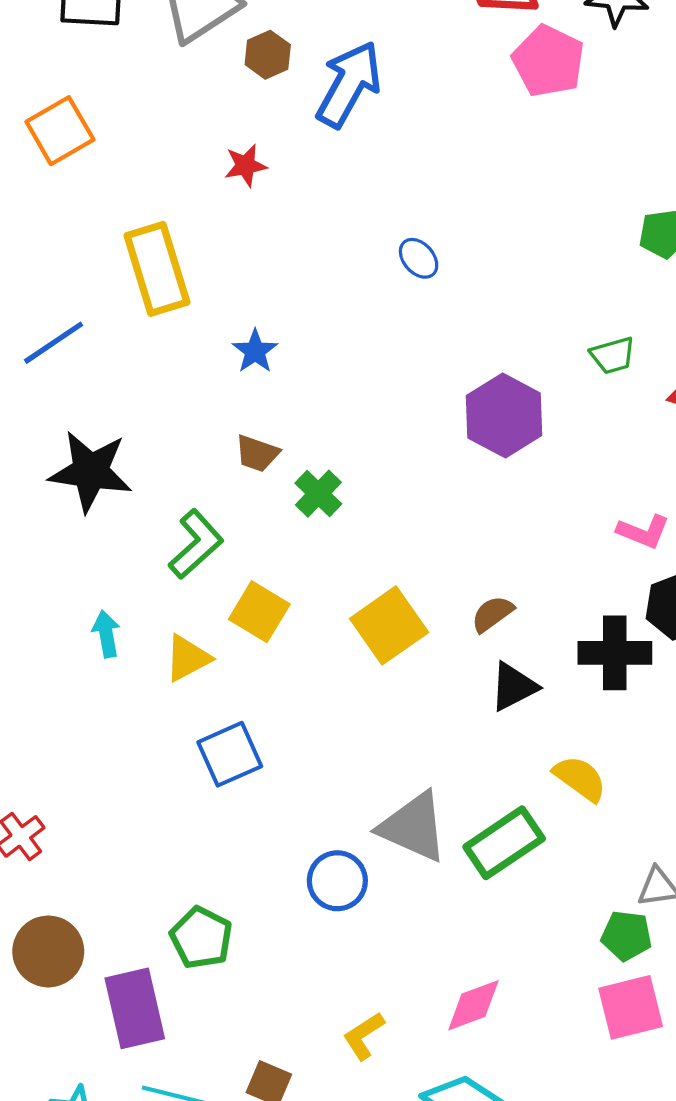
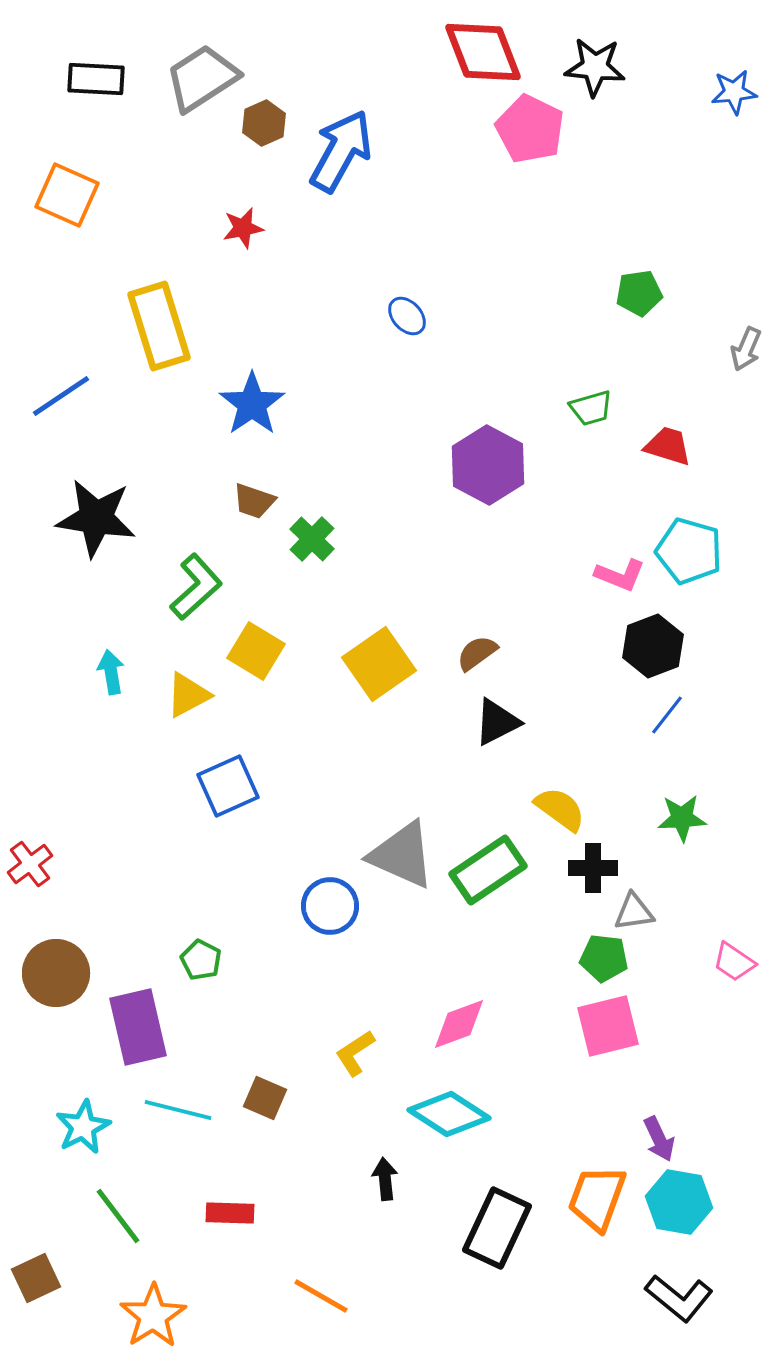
orange square: (60, 131) -> (67, 195), turned -36
blue star: (255, 351) -> (252, 404), size x1.5
black cross: (615, 653) -> (593, 868), moved, size x0.7
green pentagon: (201, 938) -> (201, 960), size x0.7

